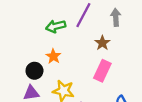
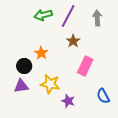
green arrow: (56, 26) -> (43, 15), moved
brown star: (102, 43) -> (73, 41), moved

